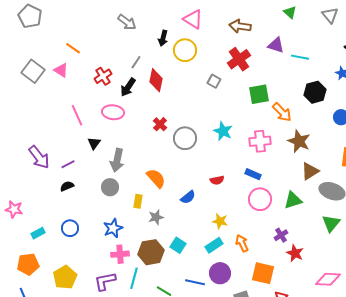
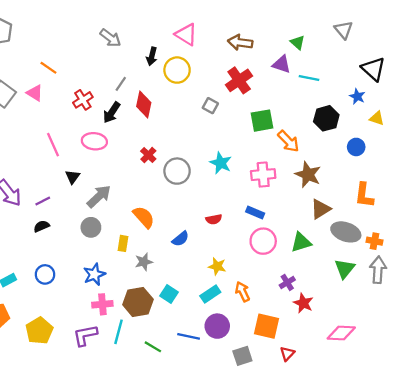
green triangle: (290, 12) -> (298, 42), moved
gray arrow: (117, 160) -> (99, 196), turned -145

